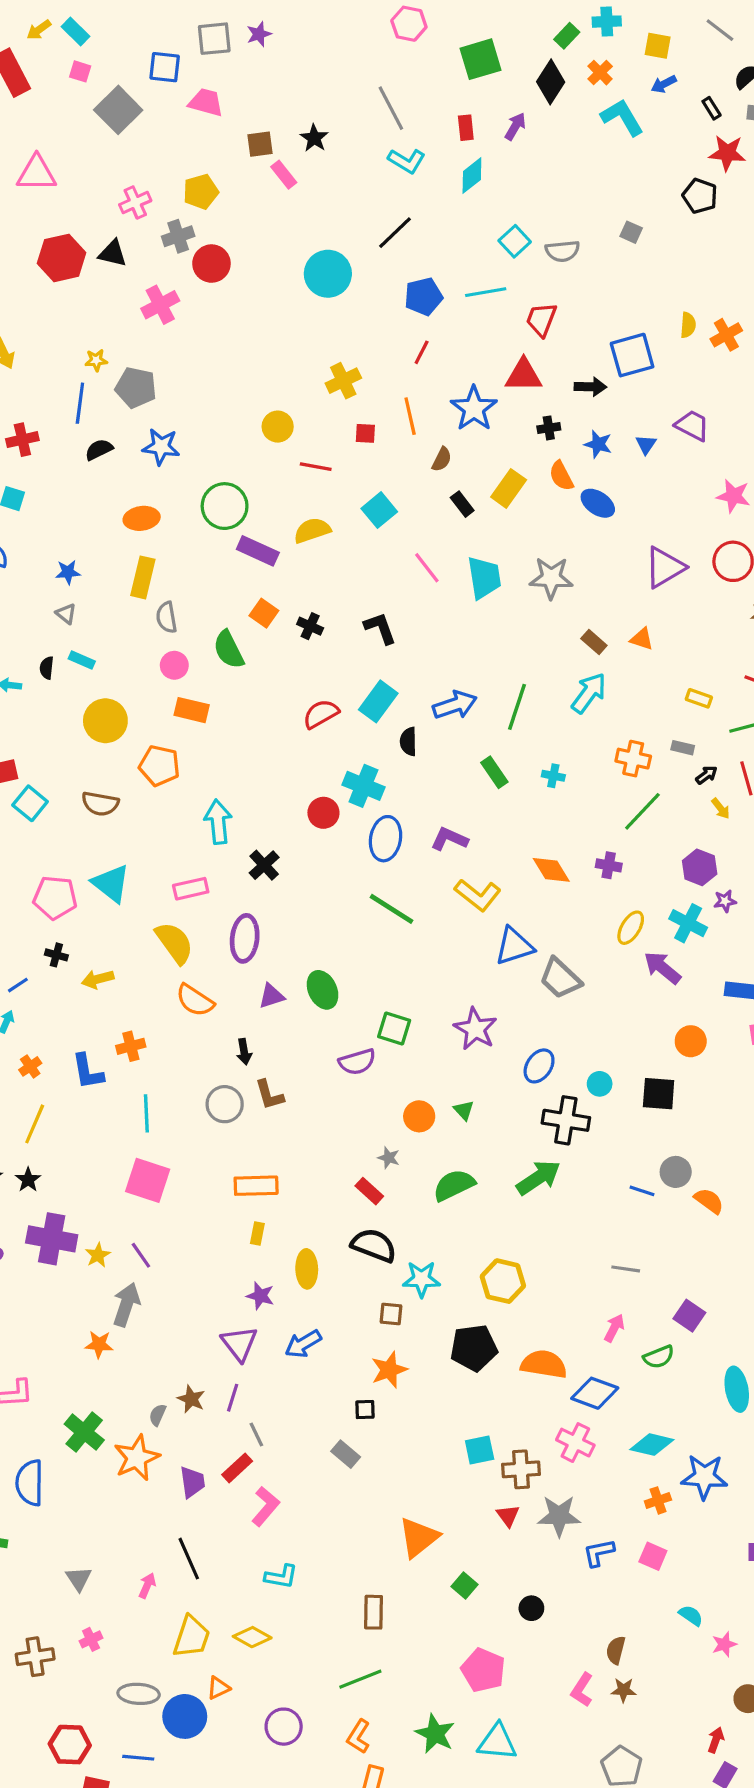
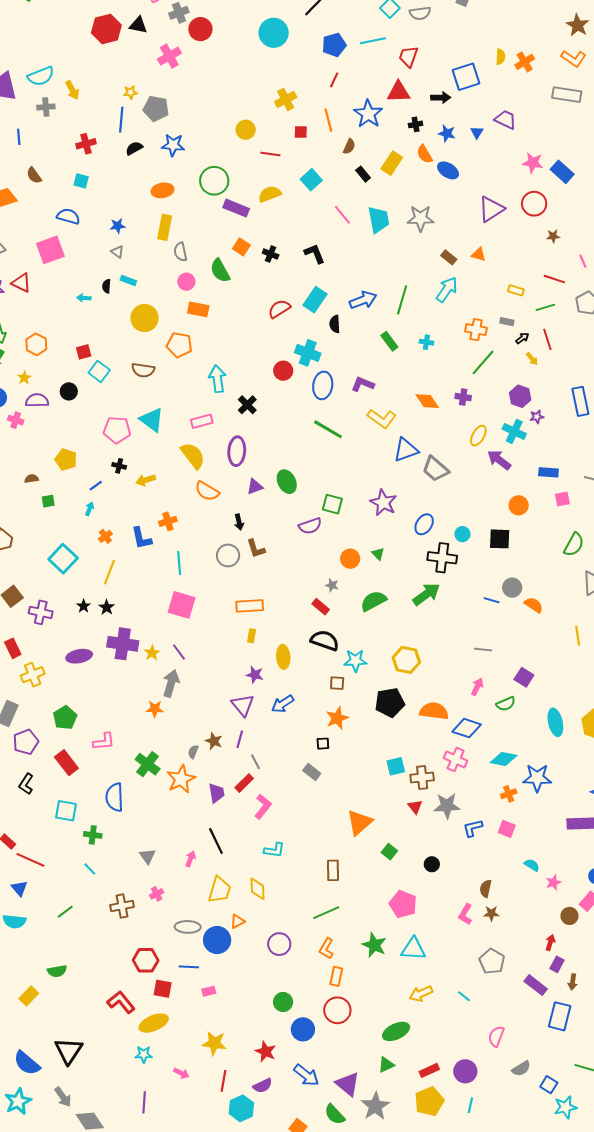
yellow diamond: (252, 1637) -> (257, 889), turned 60

